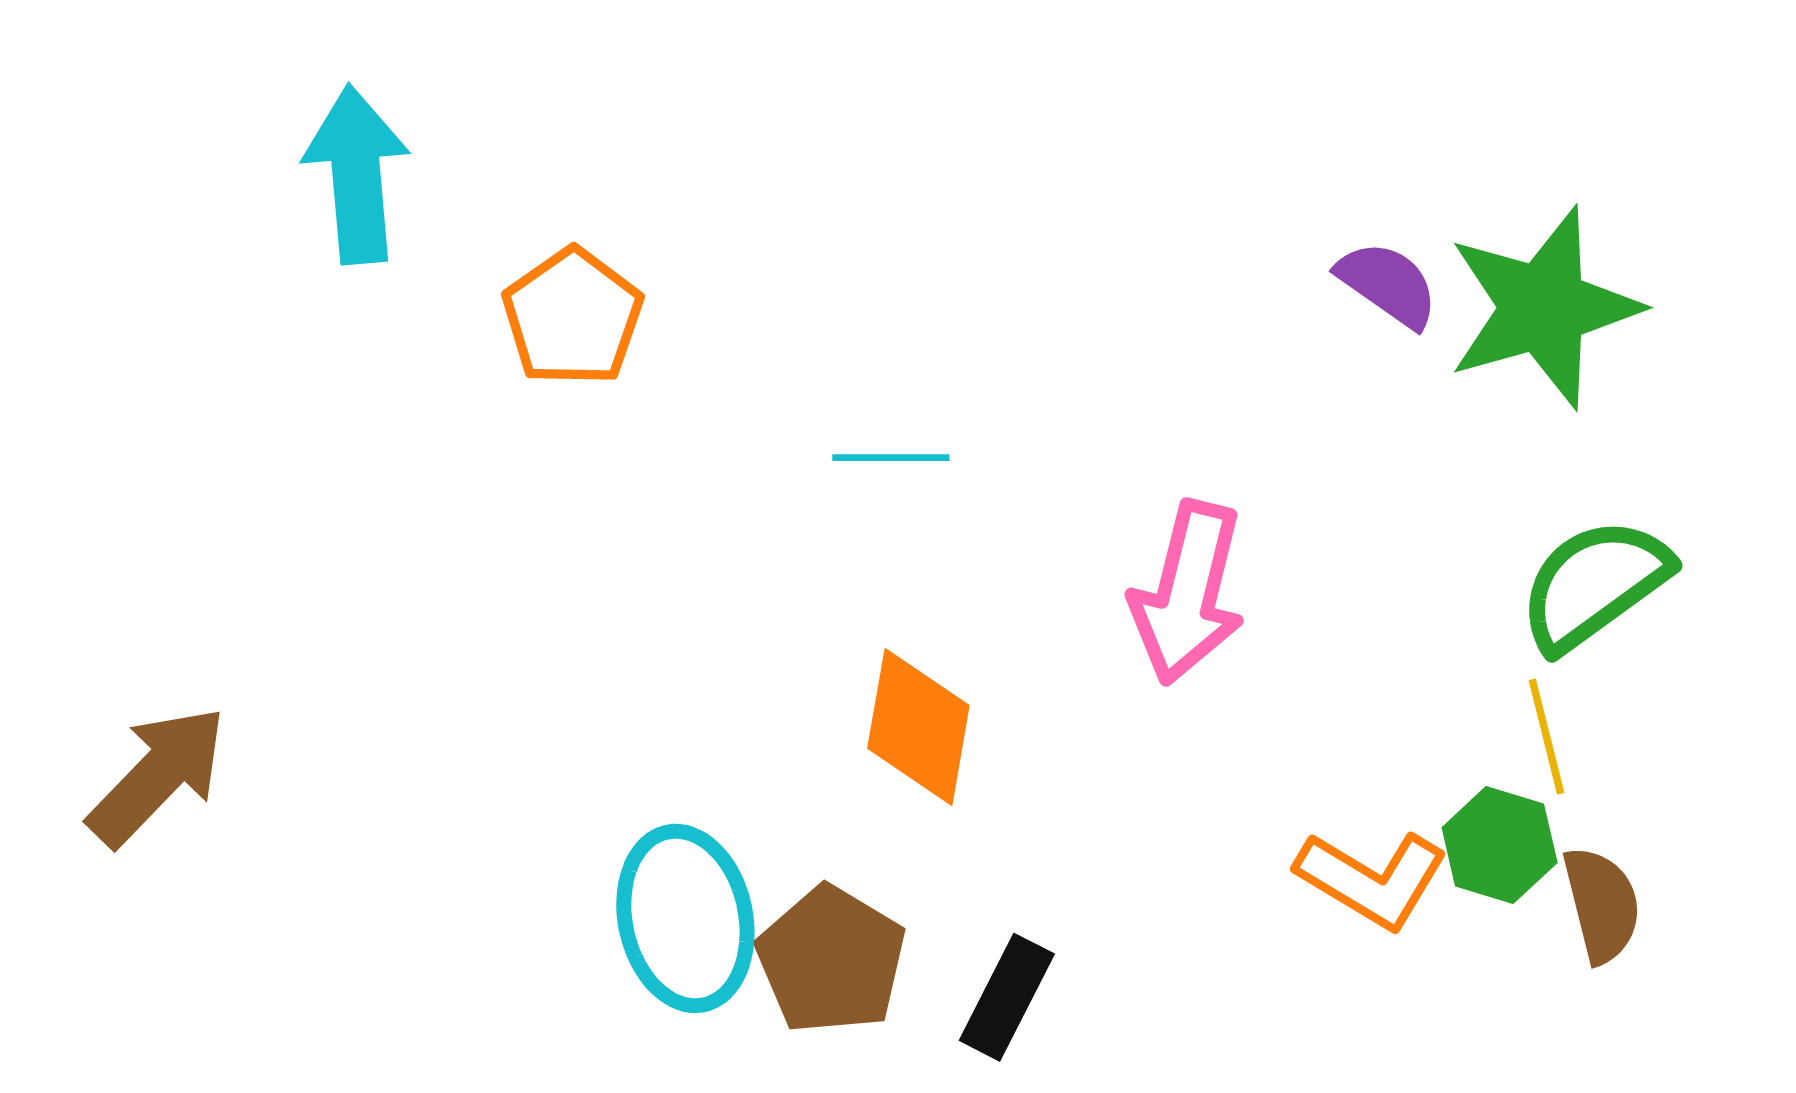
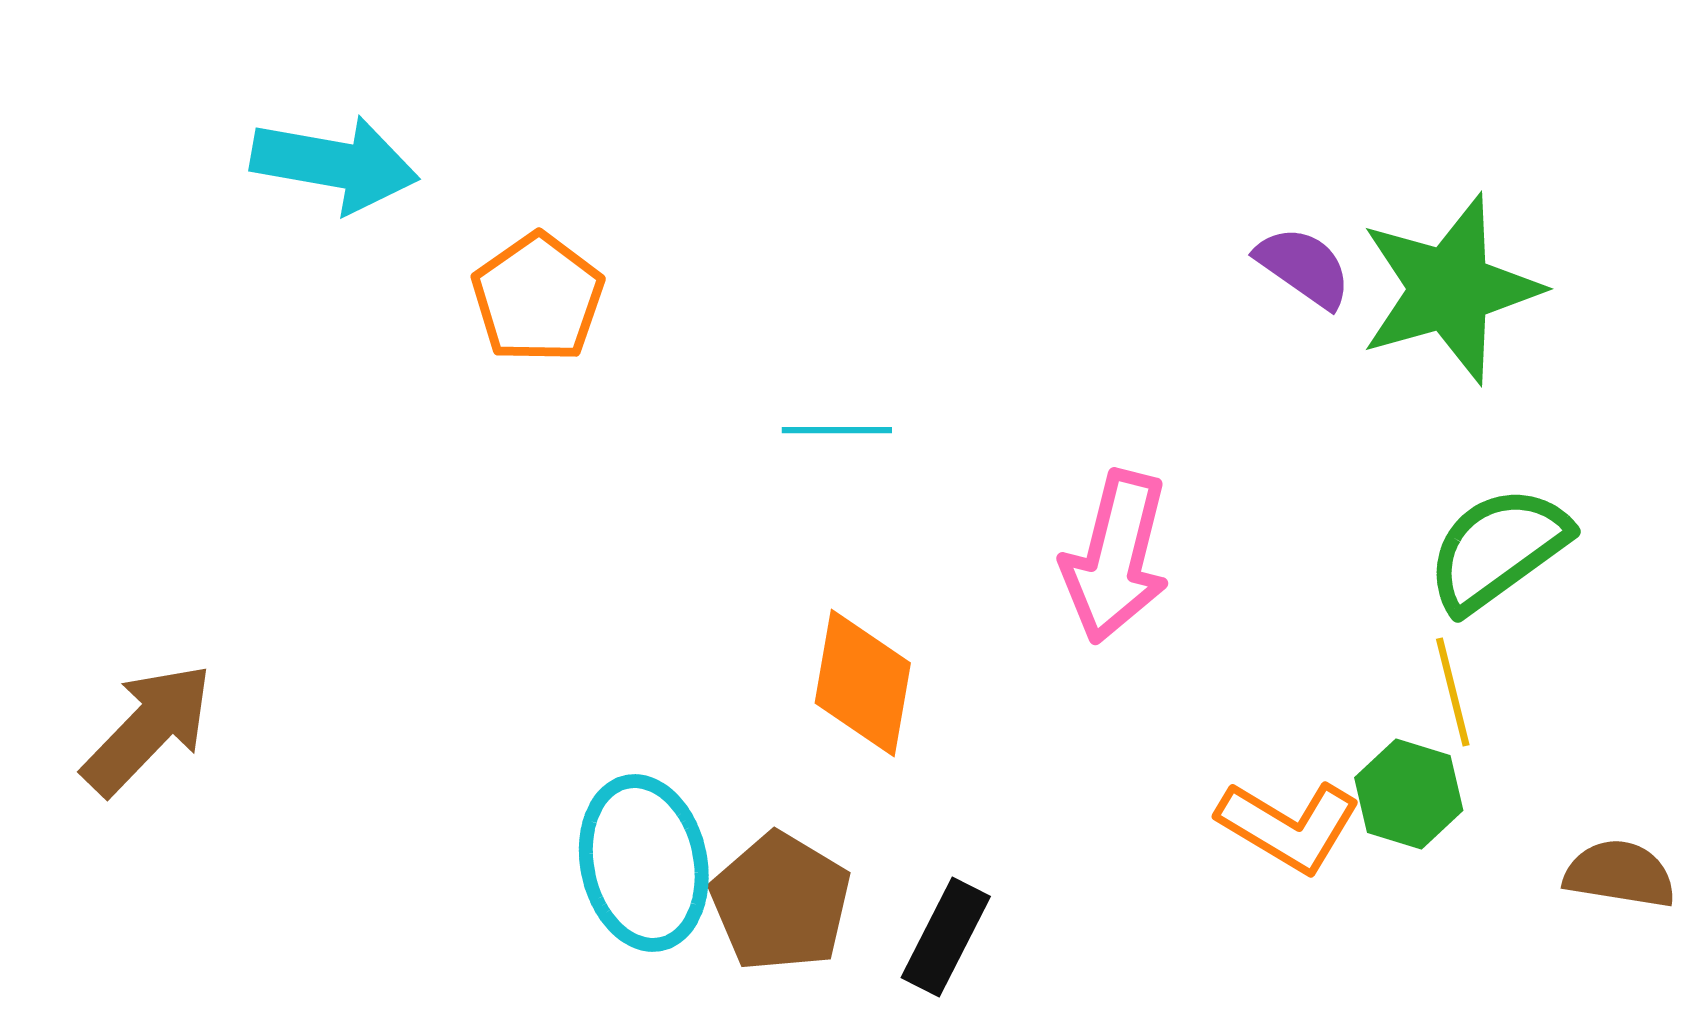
cyan arrow: (357, 175) -> (335, 164), turned 105
brown semicircle: (1602, 905) -> (1620, 874), moved, turned -67

